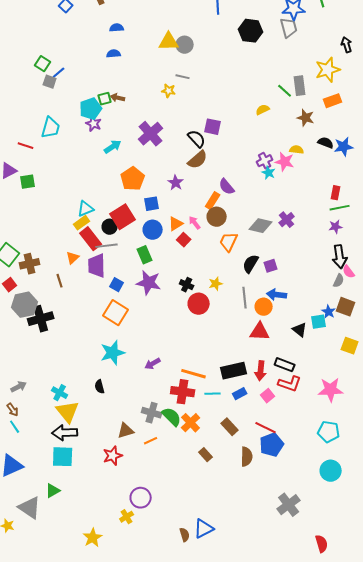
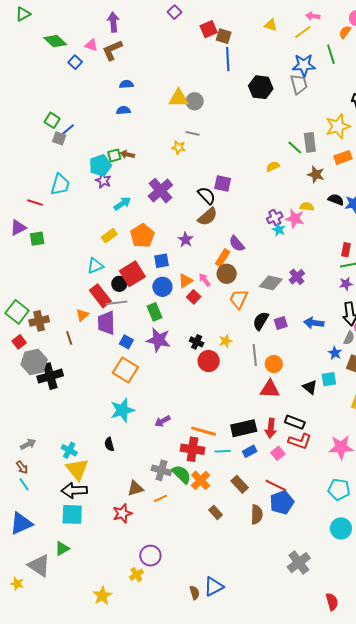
yellow rectangle: (82, 223) -> (109, 236), moved
blue arrow: (277, 295) -> (314, 323), moved
blue star: (329, 312) -> (335, 353), moved

